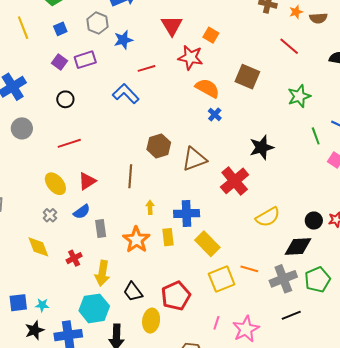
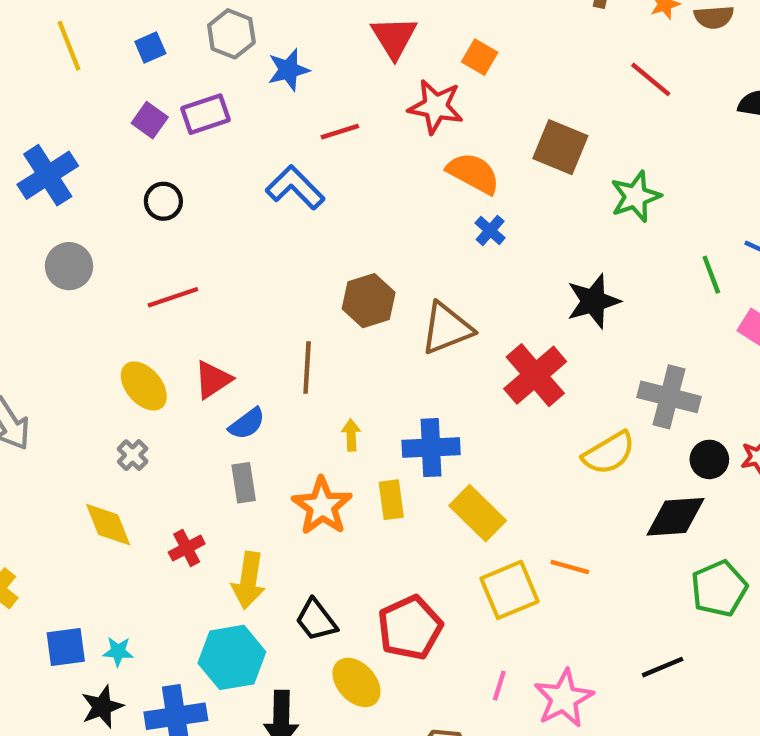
green star: (299, 96) -> (636, 196), moved
blue semicircle: (82, 212) -> (247, 424), moved
gray cross: (283, 279) -> (669, 397), moved, turned 36
yellow ellipse: (151, 321) -> (356, 682), turned -50

